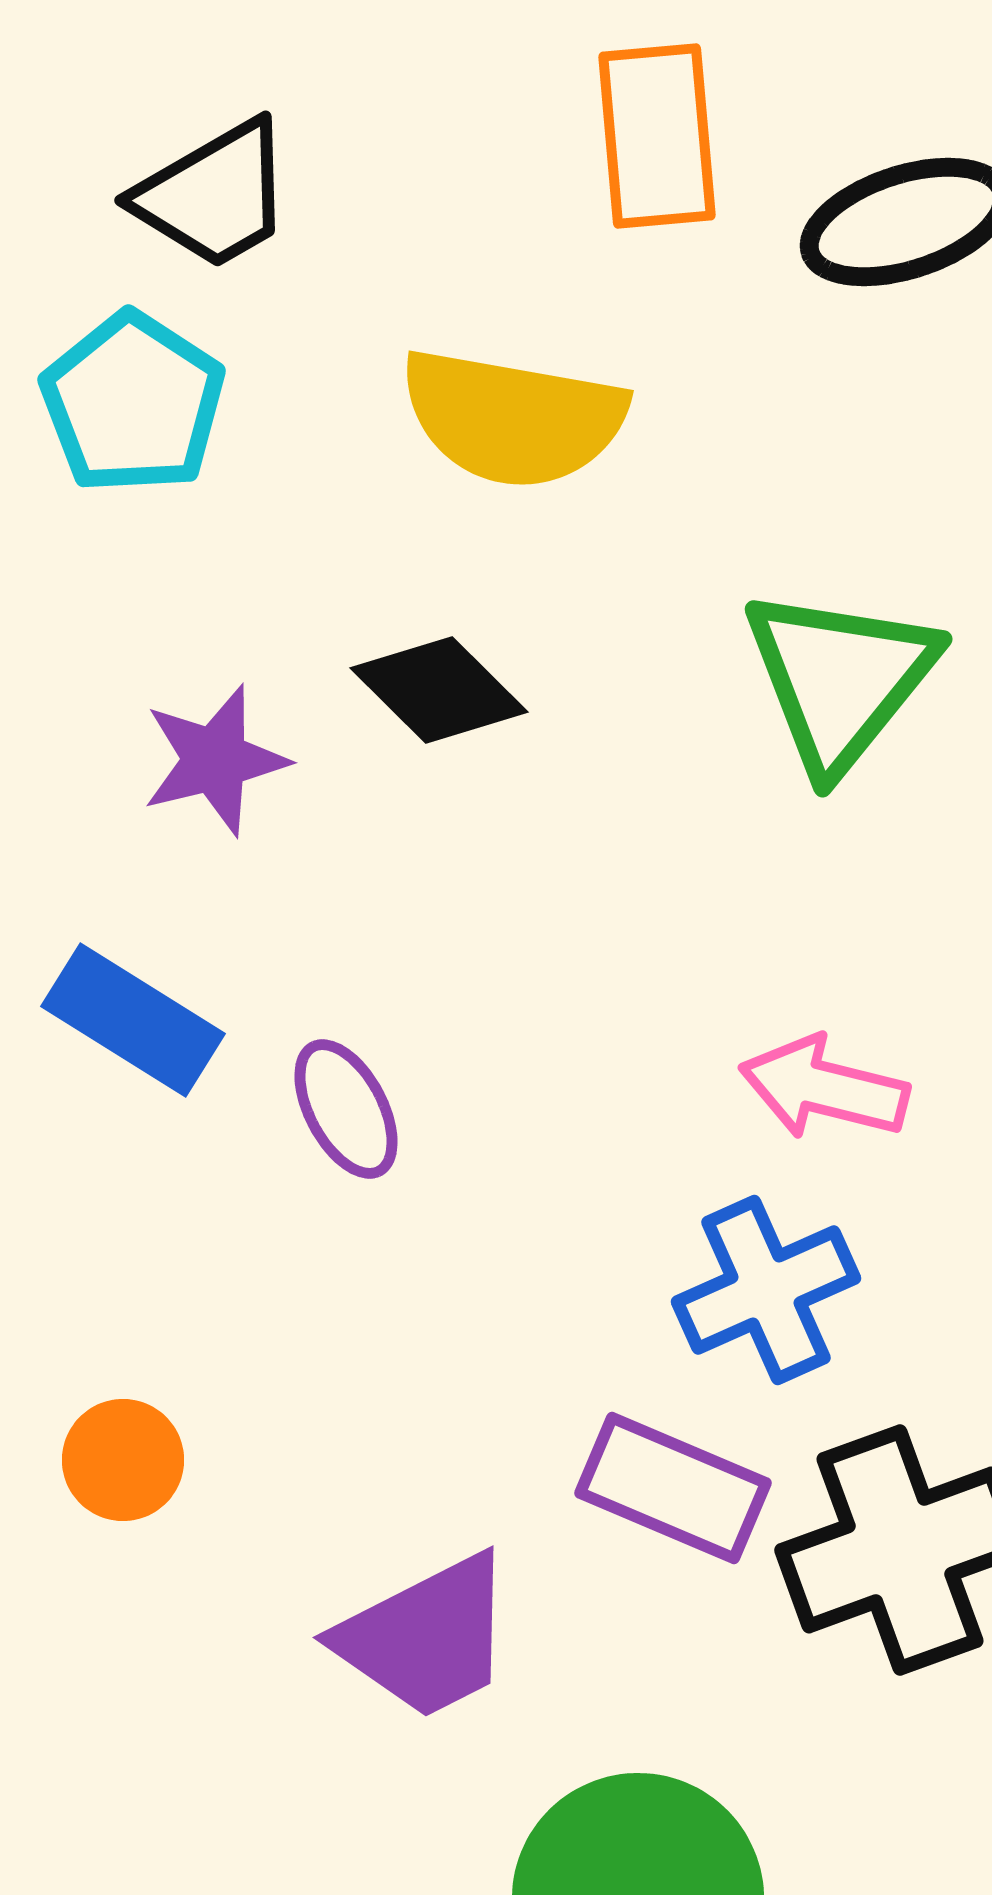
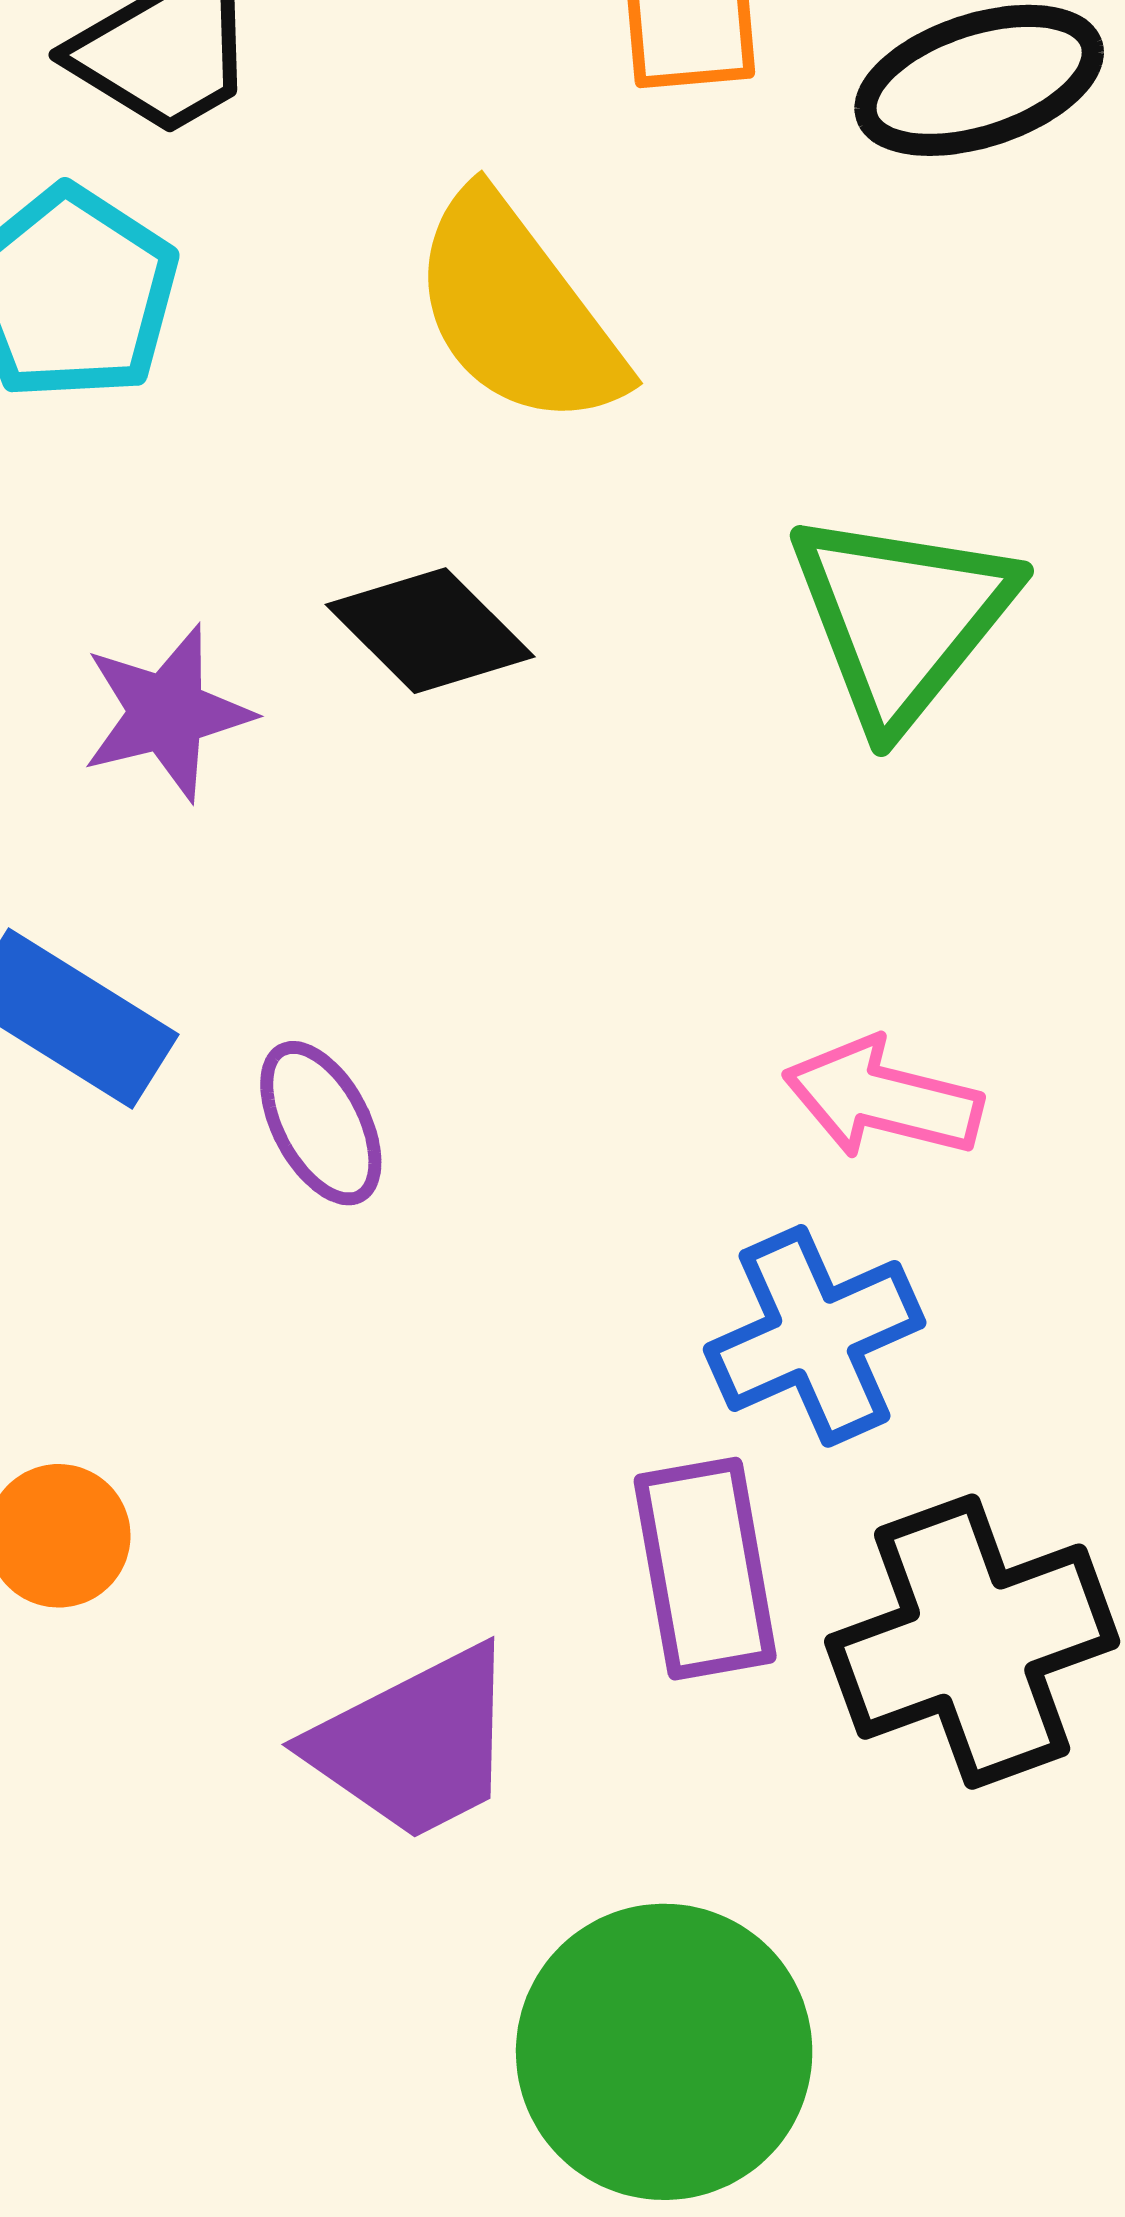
yellow semicircle: (513, 418) -> (517, 311), turned 43
purple rectangle: (673, 1488) -> (705, 1569), turned 57

